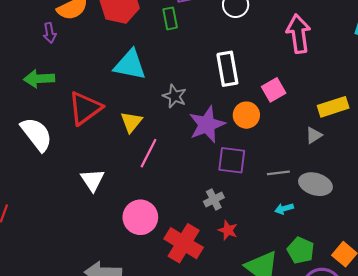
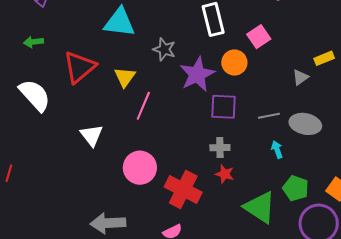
green arrow: (39, 79) -> (33, 42), size x0.7
yellow rectangle: (333, 107) -> (324, 58), moved, size x0.7
gray cross: (214, 200) -> (220, 148), moved, turned 30
cyan arrow: (284, 209) -> (277, 150), turned 90

